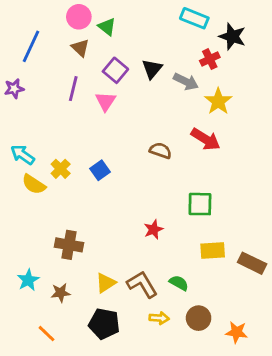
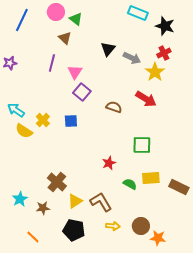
blue line: (31, 46) -> (22, 20), moved
brown triangle: (80, 48) -> (65, 38), moved
red cross: (210, 59) -> (164, 53), moved
purple square: (115, 70) -> (82, 92), moved
blue square: (100, 170) -> (71, 121), turned 32
brown cross: (69, 245) -> (57, 182), moved, turned 30
green semicircle: (179, 283) -> (130, 184), moved
orange star: (237, 332) -> (158, 238), moved

